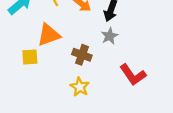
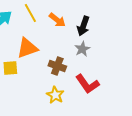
red L-shape: (133, 75) -> (87, 84), moved

